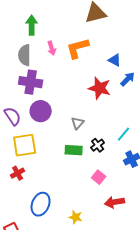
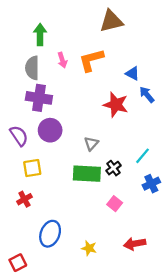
blue arrow: (128, 79) -> (147, 95), turned -84
yellow square: (25, 145) -> (32, 168), size x0.7
green rectangle: (74, 150) -> (87, 174), size x1.4
red arrow: (115, 202) -> (135, 244), moved

